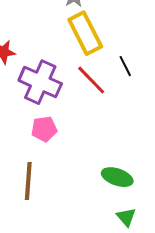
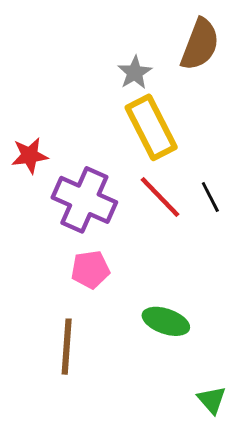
black line: (125, 66) -> (210, 197), moved
green ellipse: (117, 177) -> (166, 321), moved

